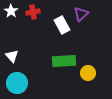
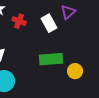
red cross: (33, 12) -> (19, 21), moved, turned 32

